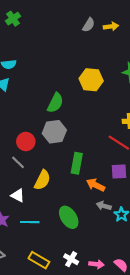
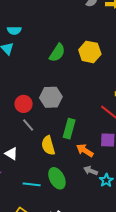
green semicircle: (55, 103) -> (57, 53), moved
gray line: (18, 162) -> (28, 125), moved
yellow semicircle: (42, 180) -> (48, 145), moved, turned 132
cyan line: (30, 222) -> (32, 184), moved

